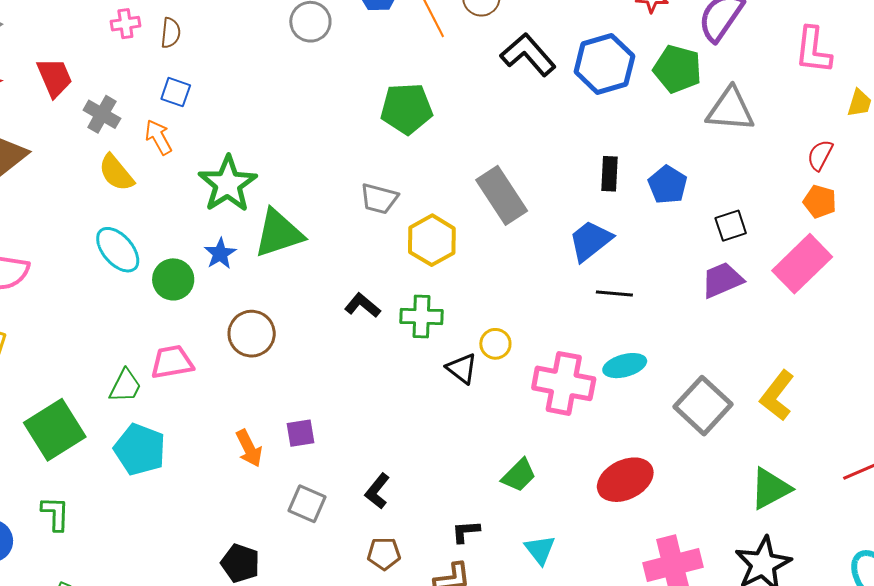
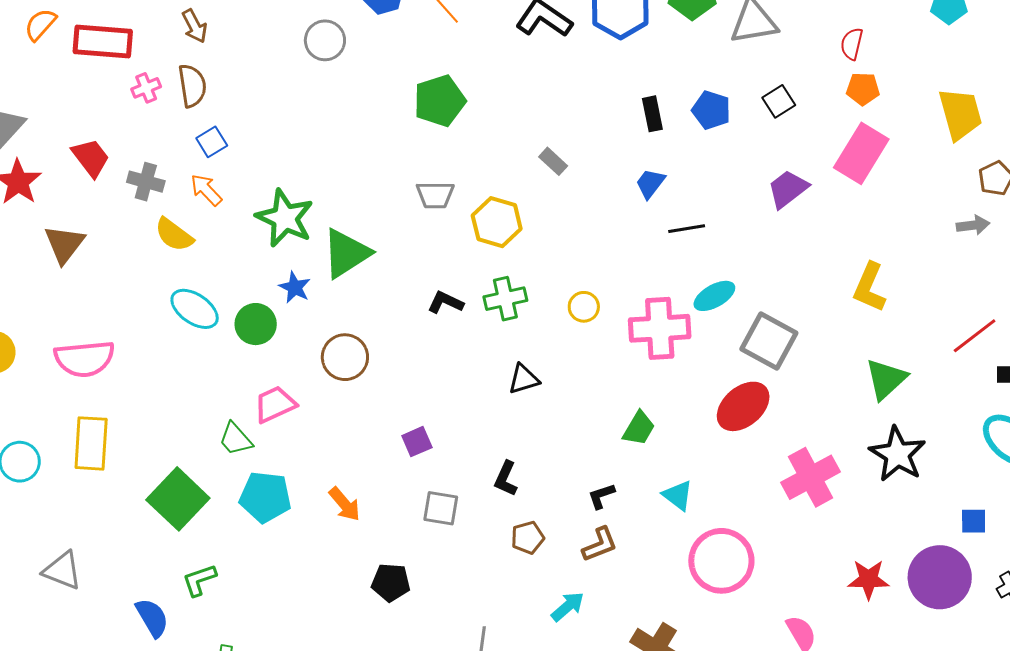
brown semicircle: (171, 33) -> (192, 86), size x1.4
blue square: (176, 92) -> (212, 142), turned -36
gray rectangle: (502, 195) -> (553, 161), size x0.5
black square: (731, 226) -> (779, 101), moved
blue trapezoid: (590, 241) -> (650, 183), size x0.7
black triangle: (462, 368) -> (524, 379), moved, turned -40
green trapezoid: (125, 386) -> (236, 439), turned 126
gray square: (703, 406) -> (769, 341), moved
orange arrow: (249, 448) -> (345, 504), moved
green L-shape: (55, 514) -> (199, 580), turned -96

